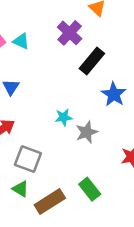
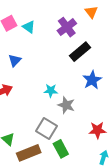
gray star: (87, 132) -> (66, 105), turned 30
gray square: (28, 159) -> (46, 128), moved

